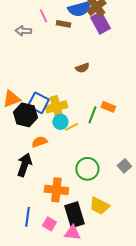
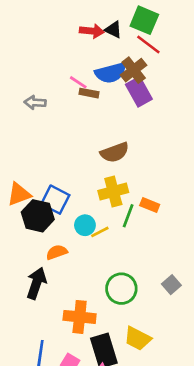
pink line: (43, 16) -> (78, 82), moved, turned -32
brown semicircle: (82, 68) -> (115, 152), size x1.5
yellow cross: (56, 107) -> (113, 192), moved

